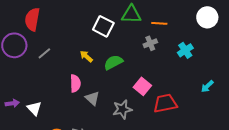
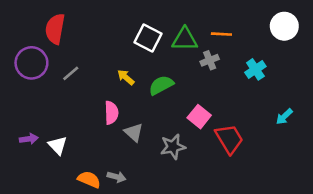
green triangle: (131, 14) -> (185, 39), moved
red trapezoid: (165, 103) -> (229, 139), turned 70

